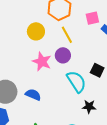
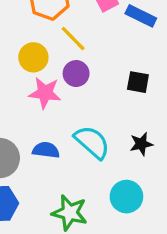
yellow circle: (36, 31) -> (33, 57), moved
cyan semicircle: (76, 82) -> (92, 142), moved

